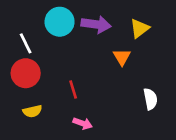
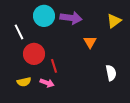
yellow triangle: (140, 28) -> (114, 21), moved
red circle: (26, 73) -> (34, 54), moved
pink arrow: (83, 123) -> (47, 83), moved

